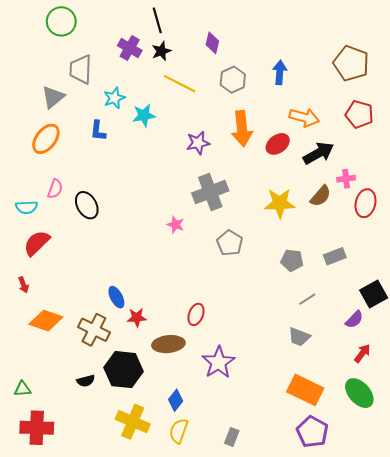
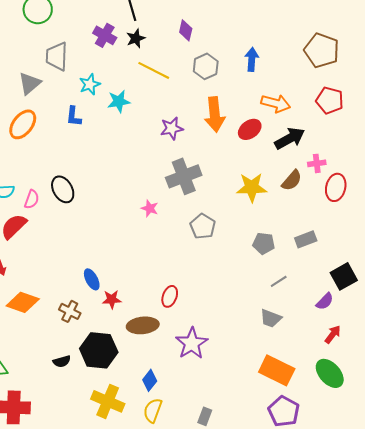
pink semicircle: (55, 189) -> (32, 199), moved
brown cross: (94, 330) -> (70, 311), size x0.7

